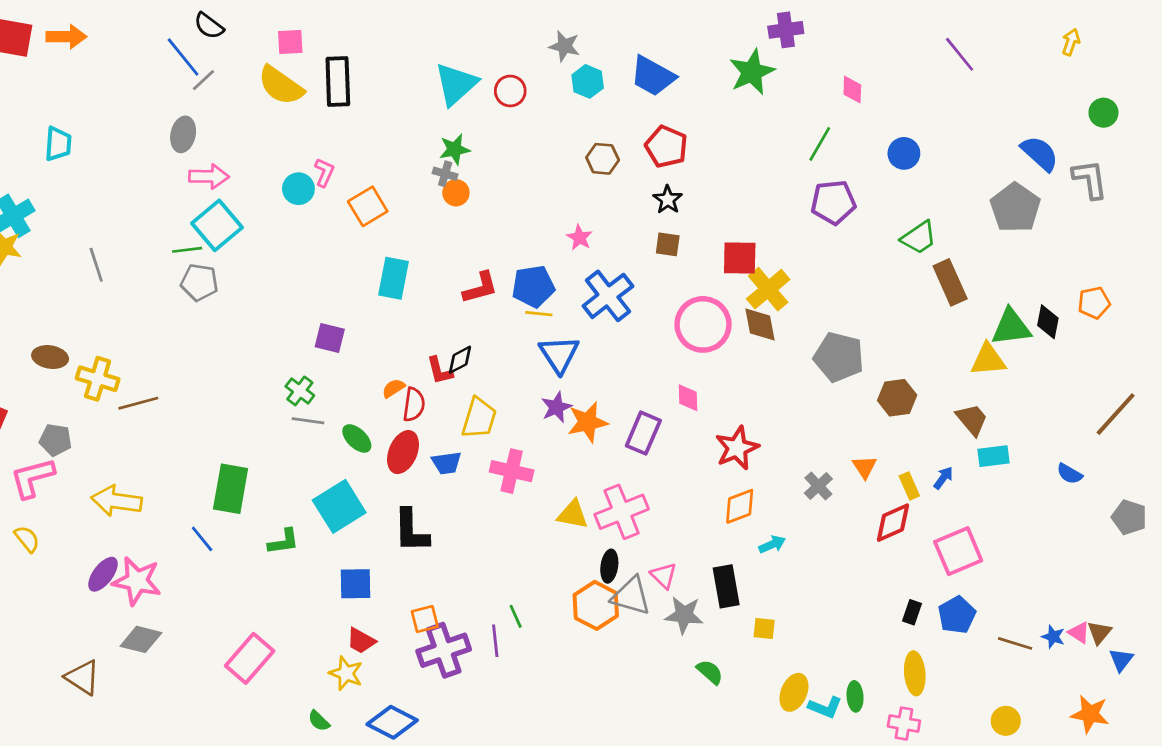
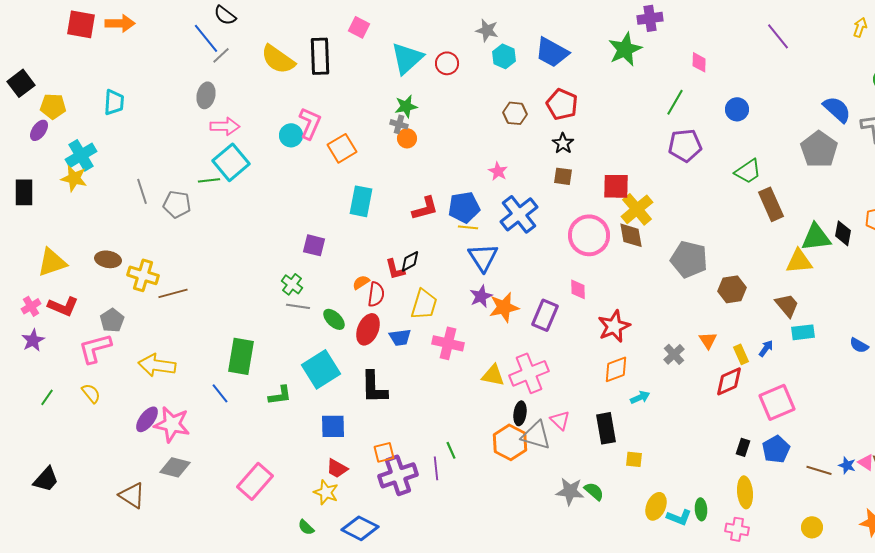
pink square: (290, 42) -> (359, 27), moved, turned 30
pink L-shape: (324, 172) -> (310, 123), size x1.5
gray pentagon: (199, 282) -> (177, 204), moved
gray pentagon: (55, 440) -> (112, 320), turned 30
gray star: (684, 615) -> (570, 491), moved

